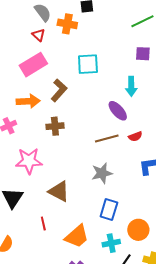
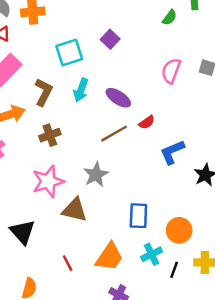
purple square: (143, 54) -> (110, 39), moved, turned -35
cyan arrow: (131, 86) -> (81, 90), moved, turned 36
pink star: (29, 161) -> (48, 181), moved
gray star: (102, 173) -> (96, 175), moved
red line: (43, 223) -> (68, 263), moved

